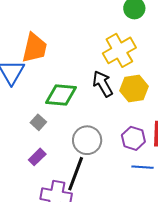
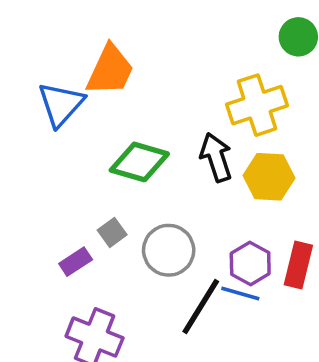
gray square: (38, 122) -> (112, 232), moved
blue line: (142, 167) -> (240, 293), moved
black line: (76, 174) -> (201, 307), moved

